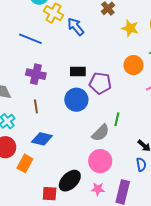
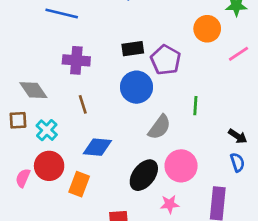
purple pentagon: (100, 83) -> (166, 60), turned 30
gray semicircle: (101, 133) -> (159, 127), moved
black ellipse: (70, 181) -> (144, 175), moved
pink star: (98, 189) -> (170, 204), moved

